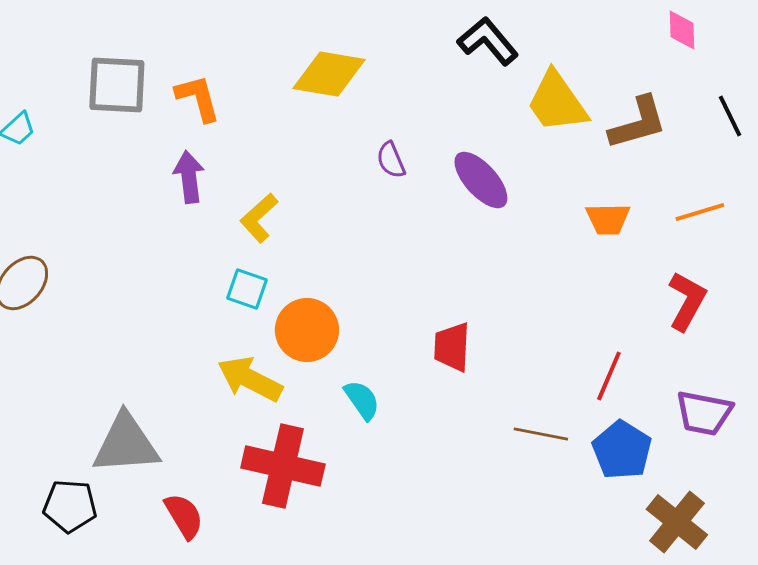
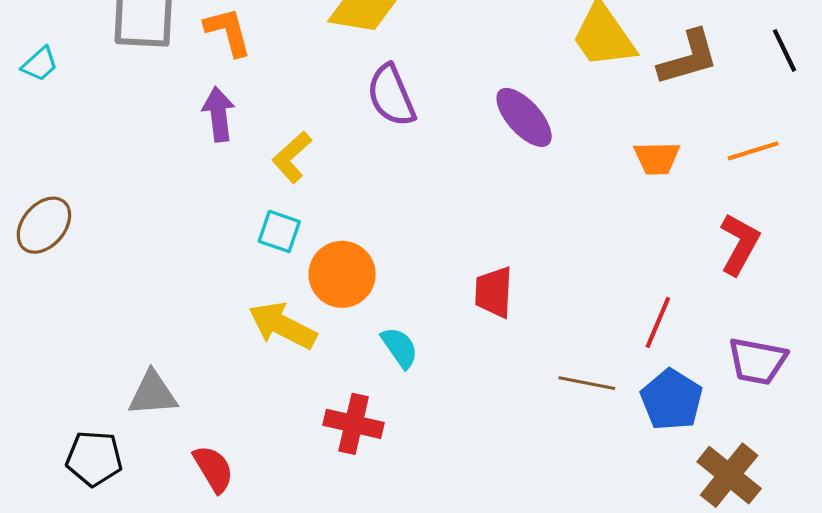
purple semicircle: (391, 160) -> (391, 95), moved, size x1.6
gray triangle: (126, 444) -> (153, 394), size x0.7
red cross: (283, 466) -> (354, 424), moved, size x0.7

